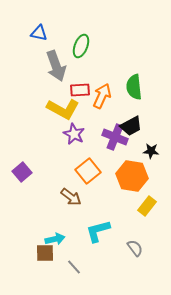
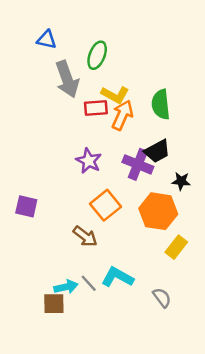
yellow L-shape: (63, 109) -> (115, 95), moved, size x0.7
purple square: (22, 172) -> (26, 206), turned -36
cyan L-shape: (98, 231) -> (118, 277), turned 44
gray line: (74, 267) -> (89, 283), moved

